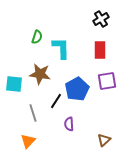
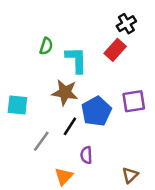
red rectangle: (100, 50) -> (115, 50), moved, turned 42
brown star: (40, 74) -> (65, 92), moved
gray line: (33, 113) -> (41, 141), turned 54
orange triangle: (28, 141) -> (64, 176), moved

